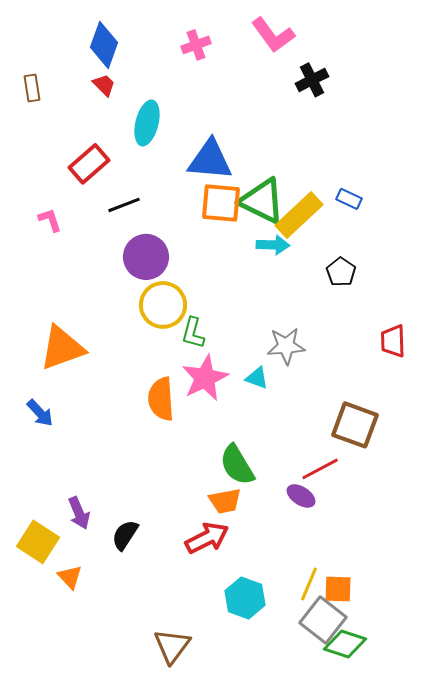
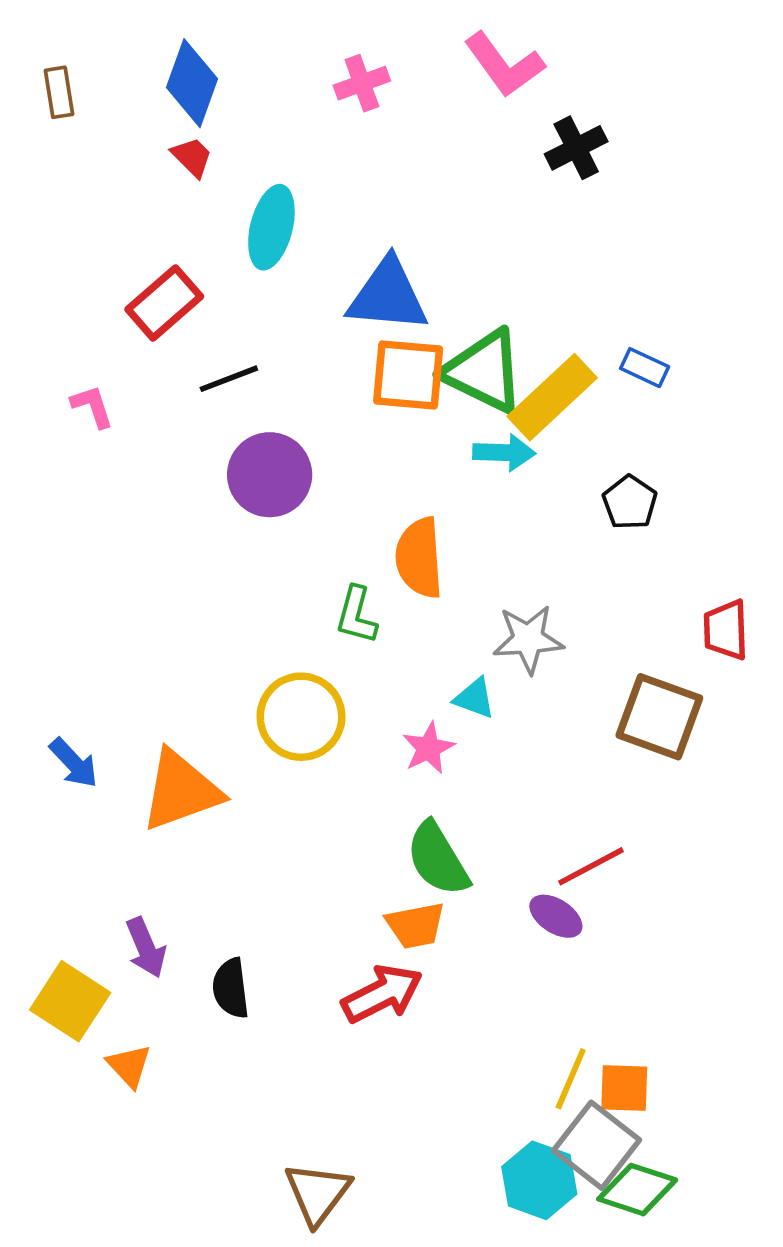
brown rectangle: (32, 88) -> (59, 92), moved
yellow circle: (163, 305) -> (301, 717), moved
orange triangle: (62, 348) -> (181, 791), moved
pink star: (205, 378) -> (428, 748), moved, size x0.6
orange semicircle: (161, 399) -> (419, 558), moved
brown square: (355, 425) -> (659, 717), moved
black semicircle: (125, 535) -> (231, 988), turned -40
cyan hexagon: (245, 598) -> (539, 1180), moved

